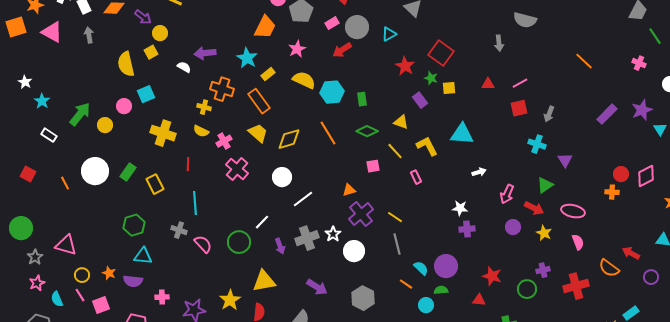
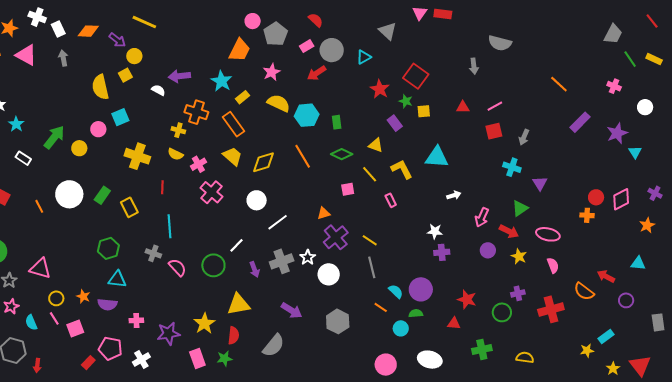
purple rectangle: (607, 114) -> (580, 122), moved

